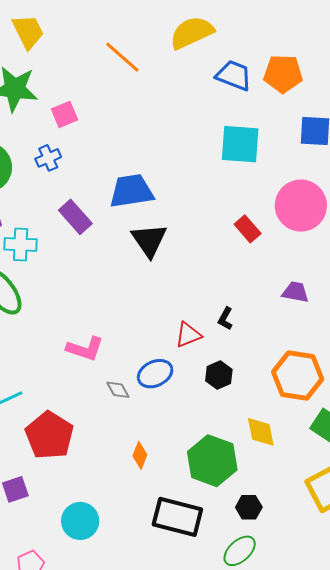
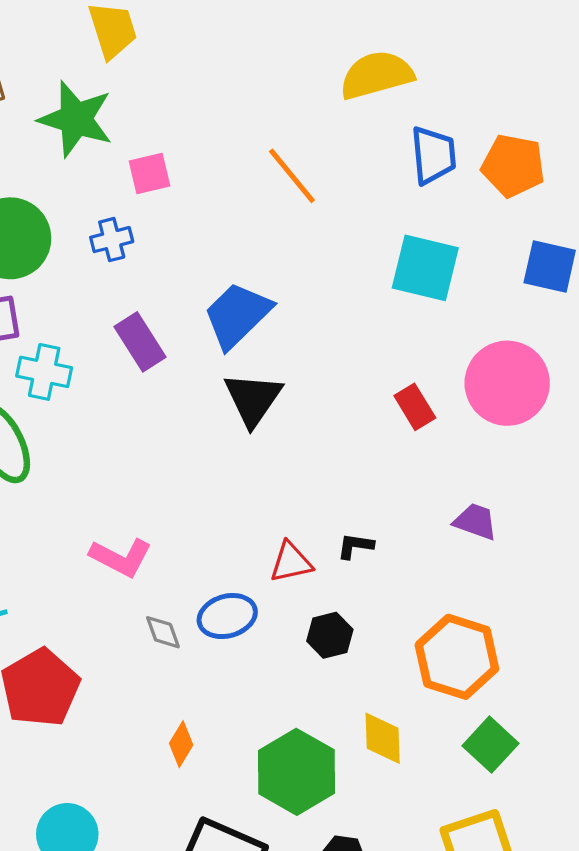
orange line: (122, 57) -> (292, 176), moved
blue trapezoid: (234, 75) -> (433, 155), turned 54
blue trapezoid: (131, 191) -> (237, 315), turned -45
black L-shape: (225, 319) -> (355, 546), turned 60

